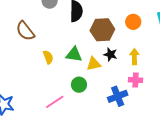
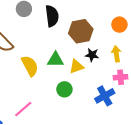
orange circle: (133, 22) -> (119, 25), moved
yellow semicircle: (48, 57) -> (30, 66), size x1.5
pink line: (55, 102) -> (23, 109), moved

